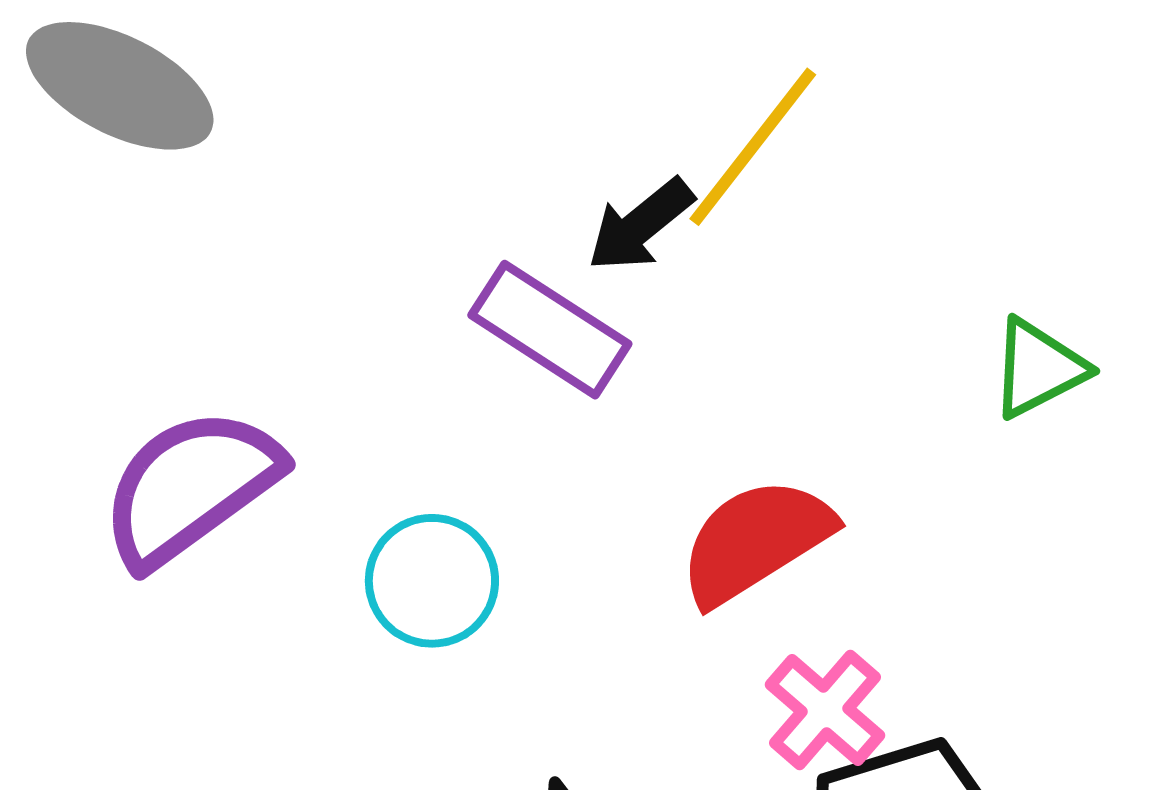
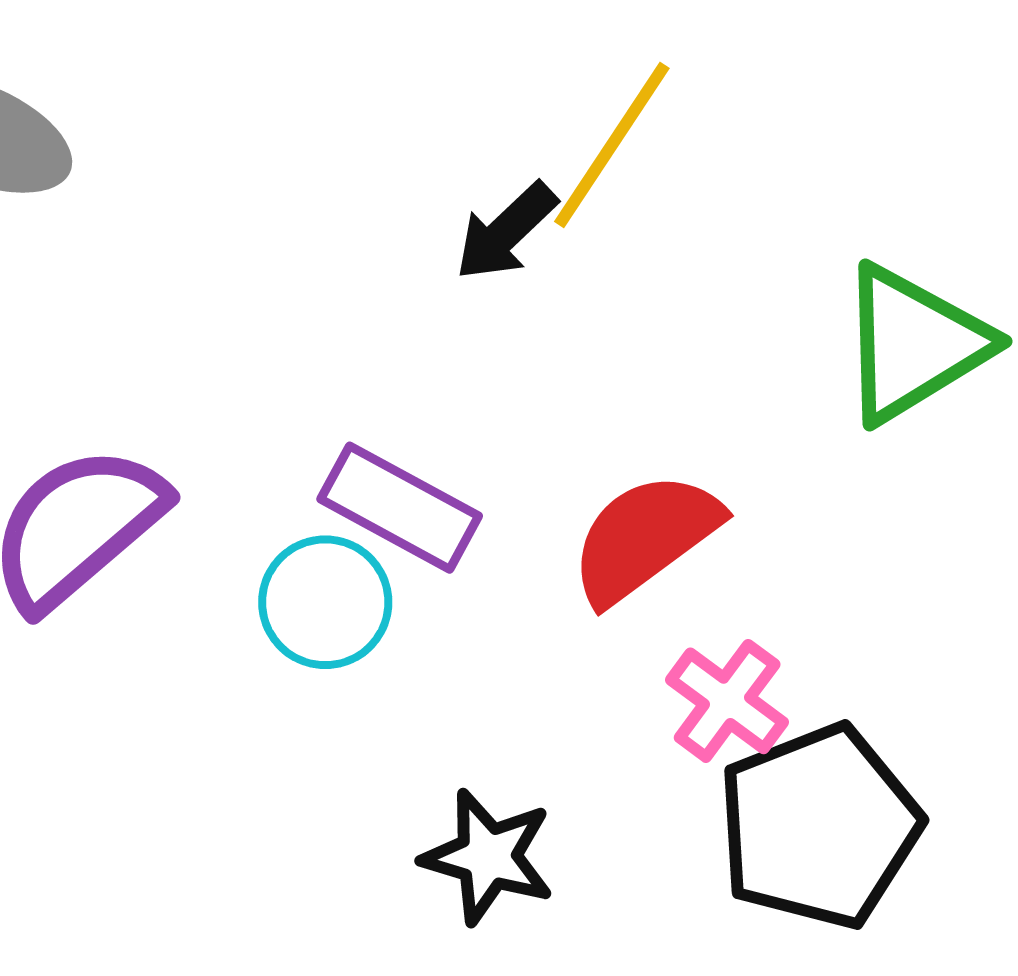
purple rectangle: (550, 330) -> (400, 508), moved
green triangle: (1038, 368) -> (914, 344), size x1.6

